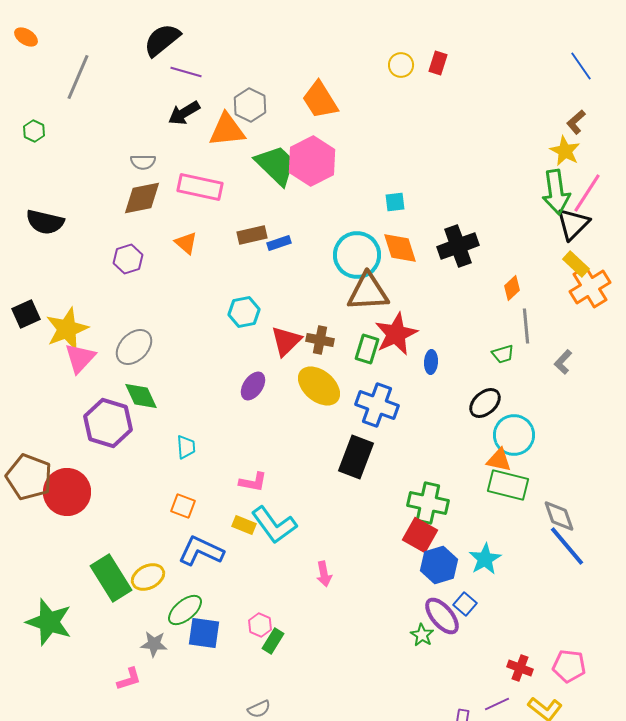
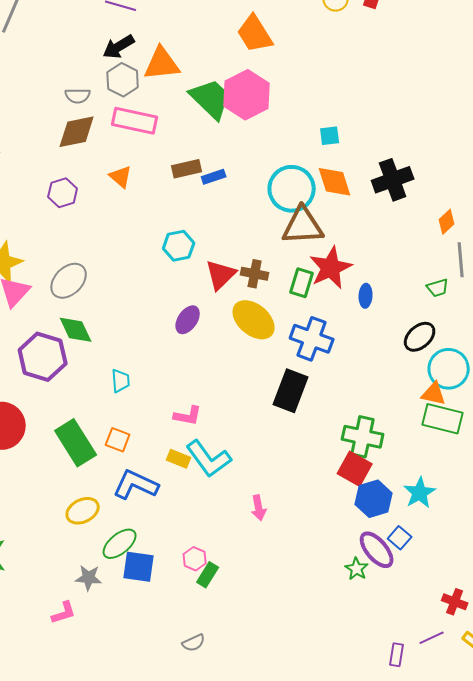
gray hexagon: (250, 105) -> (123, 80), moved
green rectangle: (111, 578) -> (76, 443), moved

